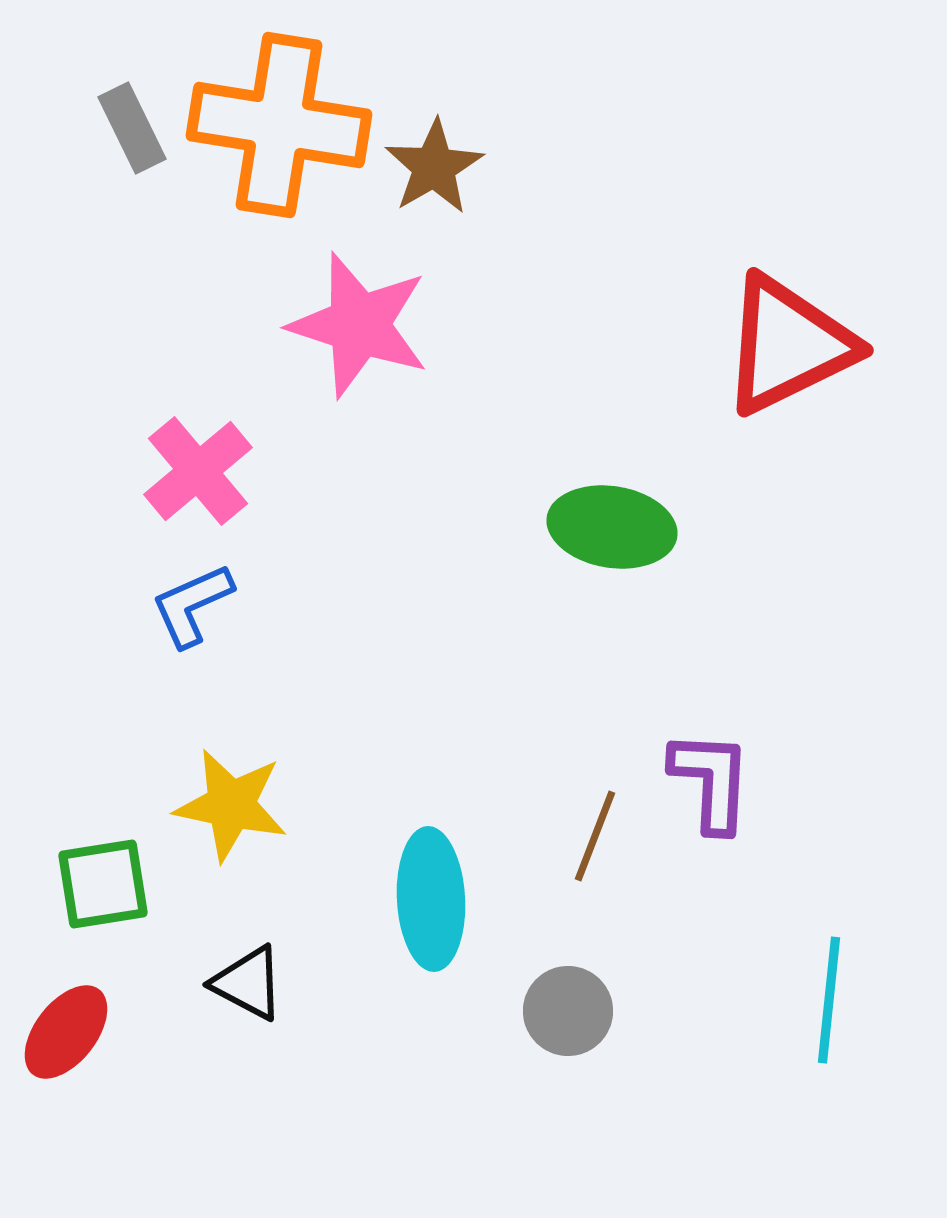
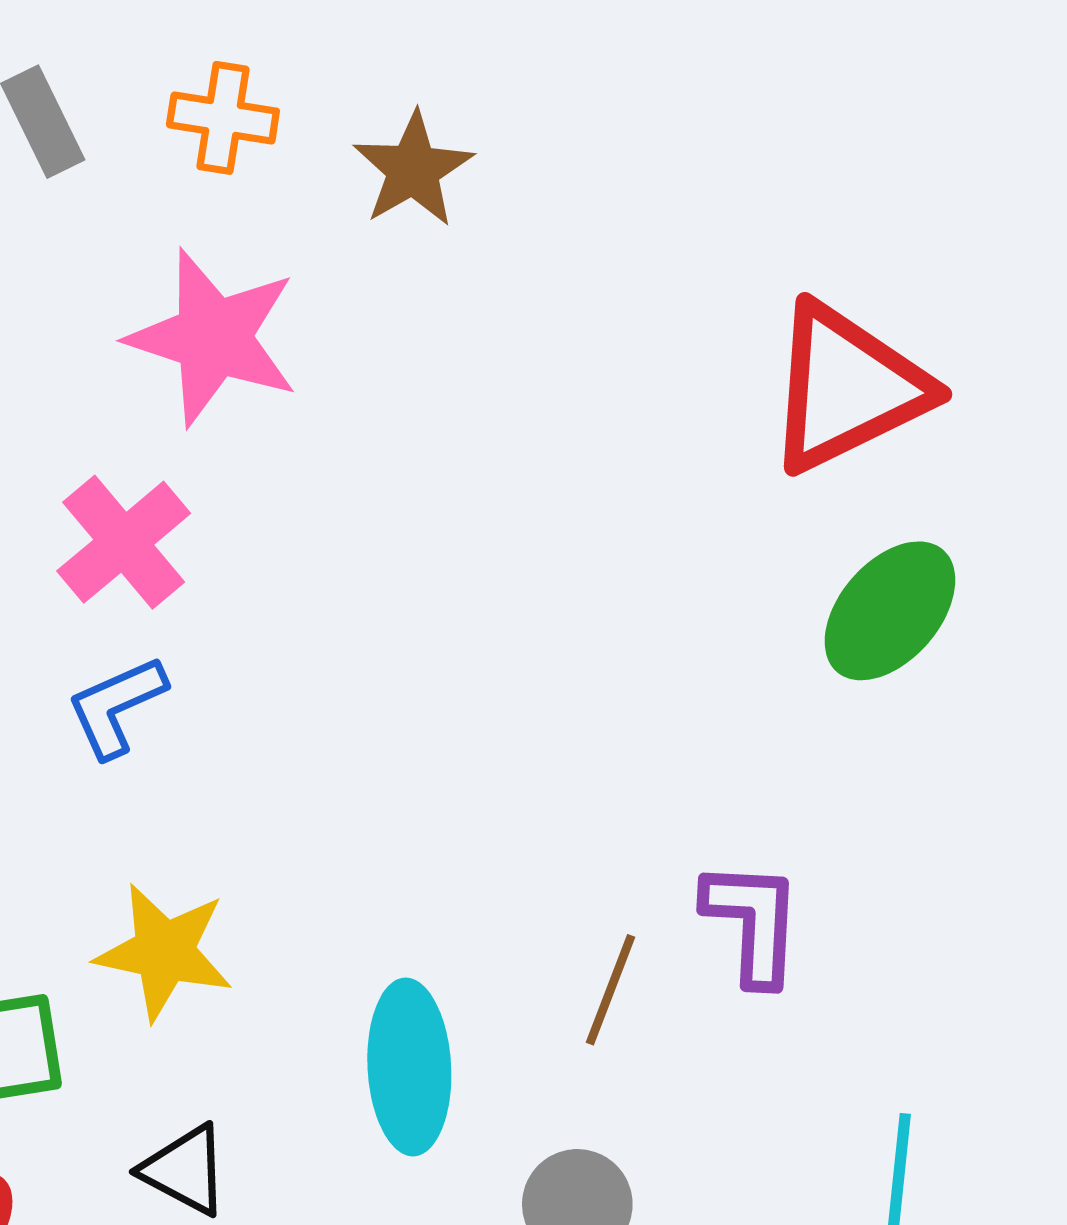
orange cross: (279, 125) -> (223, 118), size x0.5
pink star: (359, 325) -> (213, 337), moved
green ellipse: (612, 527) -> (890, 611), moved, turned -58

